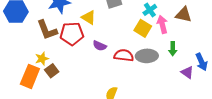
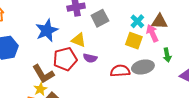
brown triangle: (183, 15) -> (159, 22), moved
brown L-shape: (47, 30) -> (43, 74), moved
purple semicircle: (100, 46) -> (90, 58), moved

